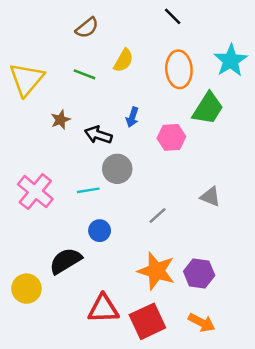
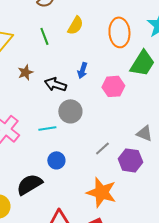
green line: (84, 74) -> (44, 36), turned 48
purple hexagon: (199, 273) -> (130, 160), moved

